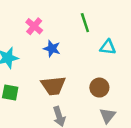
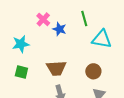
cyan triangle: (108, 47) -> (102, 39), size x1.5
blue star: (52, 49) -> (59, 29), moved

